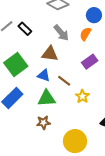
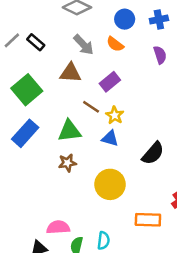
orange semicircle: (85, 34) -> (115, 44), turned -80
purple rectangle: (90, 62) -> (110, 82), moved
blue triangle: (44, 75) -> (110, 138), moved
yellow star: (82, 96) -> (115, 115), moved

